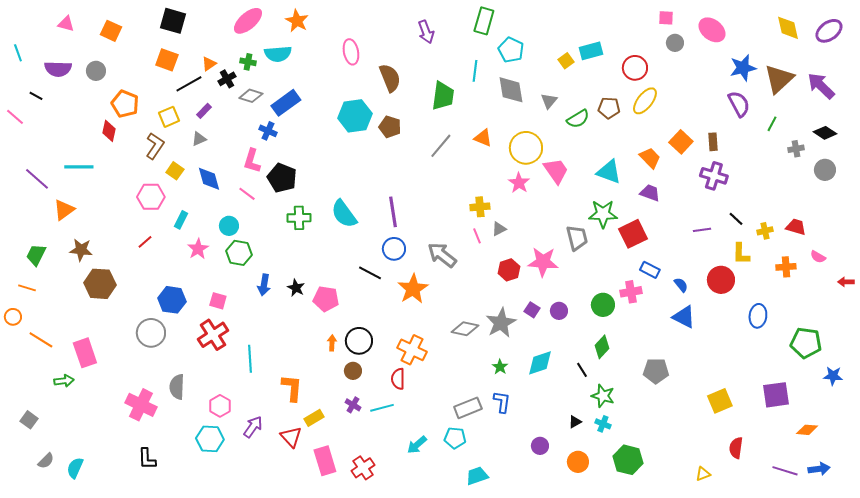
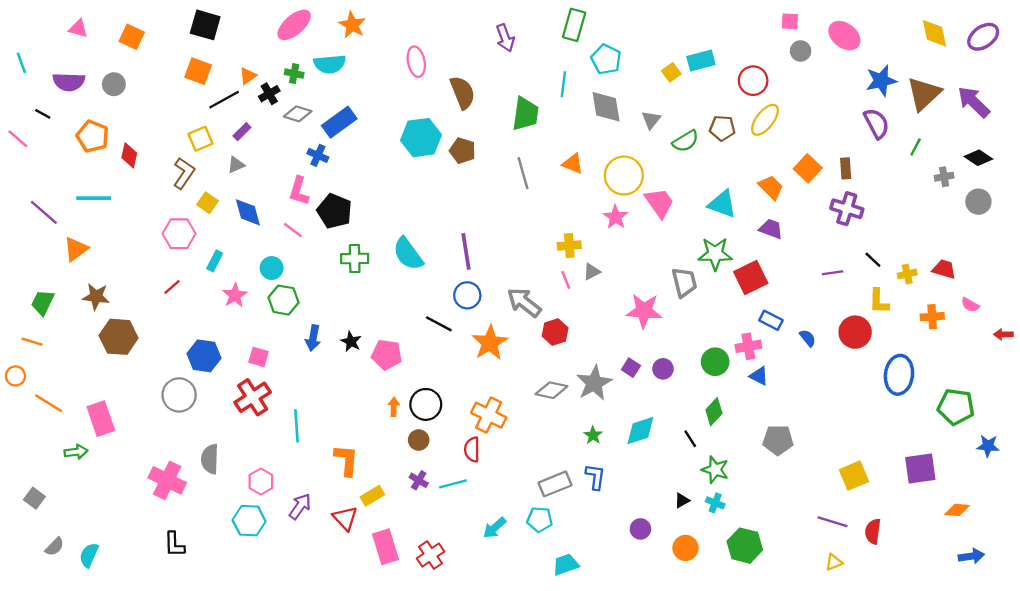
orange pentagon: (125, 104) -> (93, 136), moved
gray line: (441, 146) -> (523, 173), turned -56
red hexagon: (509, 270) -> (555, 332), moved
blue ellipse: (758, 316) -> (899, 375), size x1.4
blue triangle: (684, 317) -> (759, 376), moved, size x0.7
purple line: (785, 471) -> (833, 522), moved

